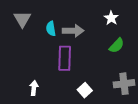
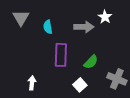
gray arrow: (73, 31) -> (84, 27), moved
green semicircle: (117, 46) -> (91, 62), moved
gray cross: (124, 84) -> (117, 79), turned 30

